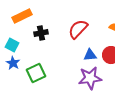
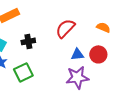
black cross: (41, 33) -> (28, 41), moved

